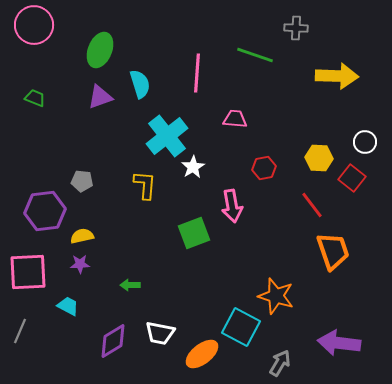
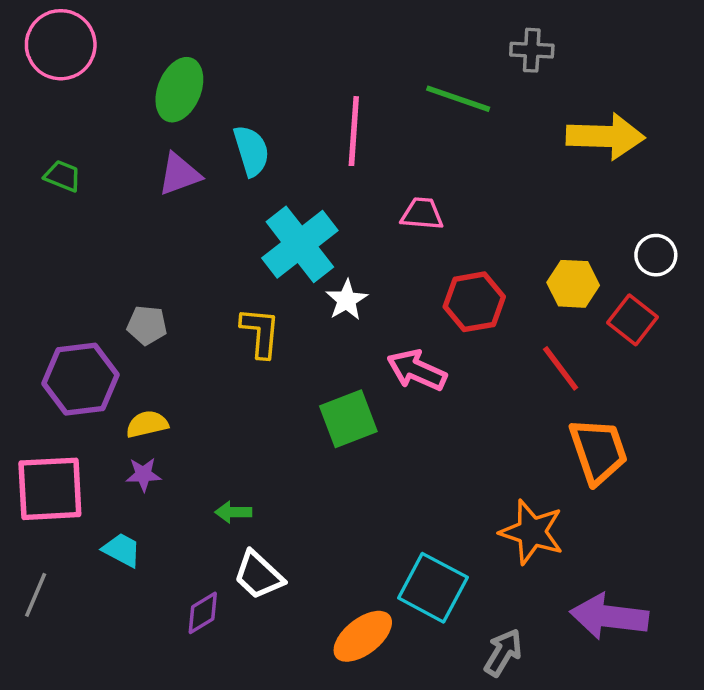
red hexagon: (264, 168) -> (474, 302), size x1.4
pink arrow: (232, 206) -> (417, 370), turned 124
orange star: (276, 296) -> (532, 532), moved
white trapezoid: (160, 333) -> (259, 575), moved, turned 32
purple diamond: (113, 341) -> (203, 613), size x0.7

